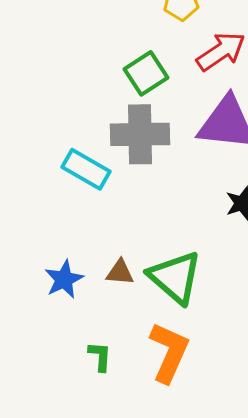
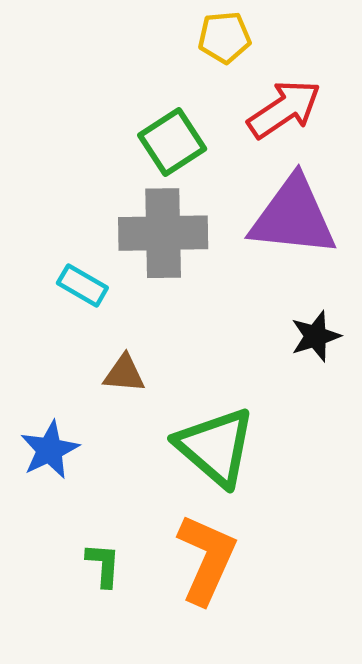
cyan rectangle: (86, 169) -> (82, 285), size x0.7
brown triangle: (120, 272) -> (124, 374), moved

